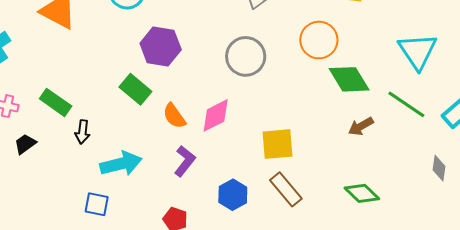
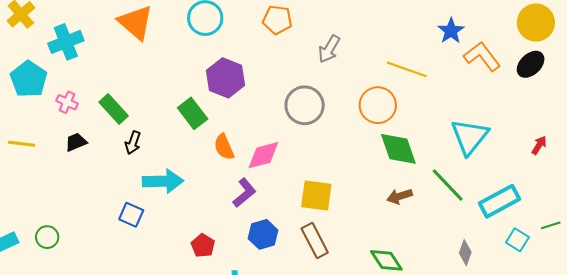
purple L-shape: (185, 161) -> (244, 193), moved

